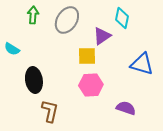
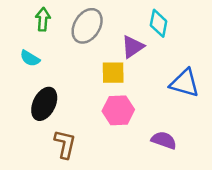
cyan semicircle: (12, 49) -> (30, 58), moved
black ellipse: (34, 80) -> (44, 104), turned 35

